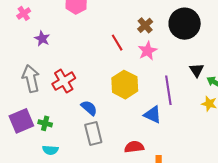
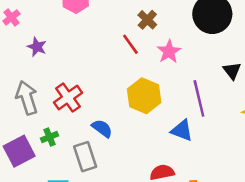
brown cross: (145, 25) -> (147, 20), moved
green cross: (45, 123) -> (49, 137), moved, turned -32
gray rectangle: (93, 134) -> (85, 157), moved

